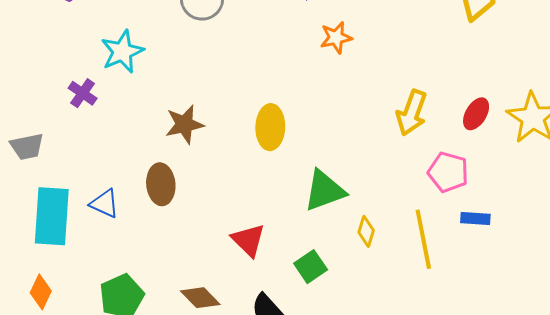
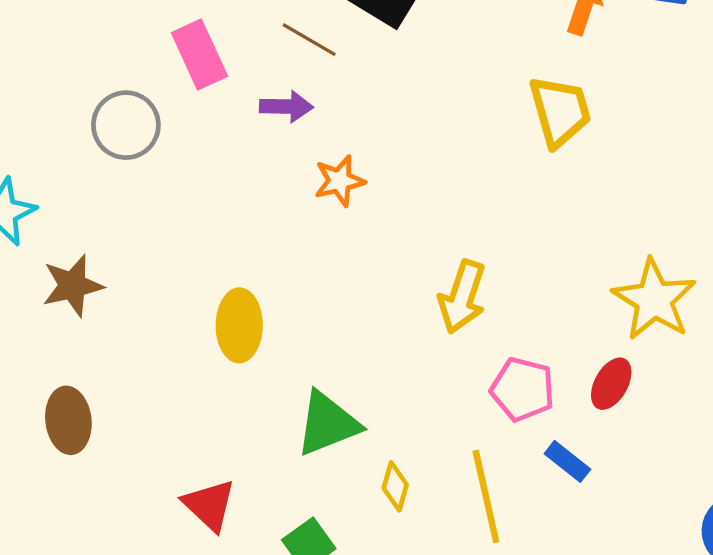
red ellipse: (476, 114) -> (611, 384), moved
brown star: (184, 124) -> (73, 286), moved
blue rectangle: (475, 219) -> (567, 461), turned 36

